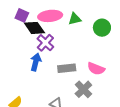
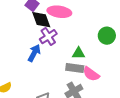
green triangle: (75, 19) -> (78, 53), moved
gray rectangle: (67, 68) -> (75, 68), moved

